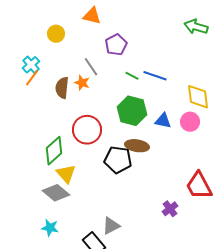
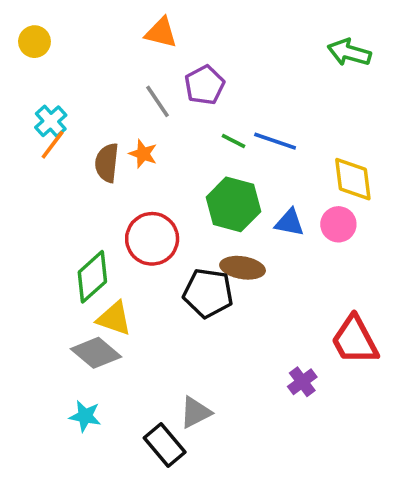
yellow circle: (56, 34) -> (34, 42), moved
gray line: (91, 67) -> (158, 101), moved
yellow triangle: (66, 174) -> (114, 318), turned -30

